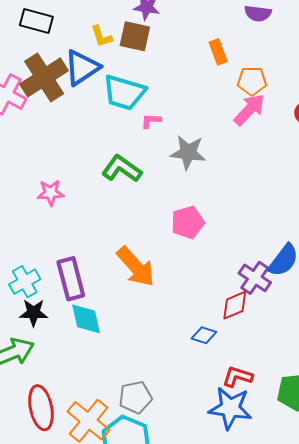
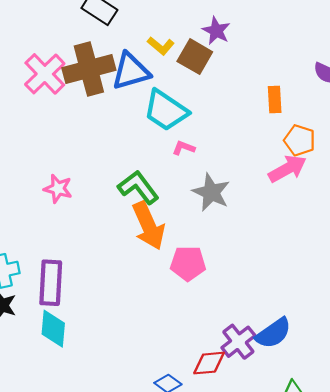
yellow L-shape: (101, 36) -> (161, 46), turned -50
orange arrow: (136, 267) -> (149, 226), moved

